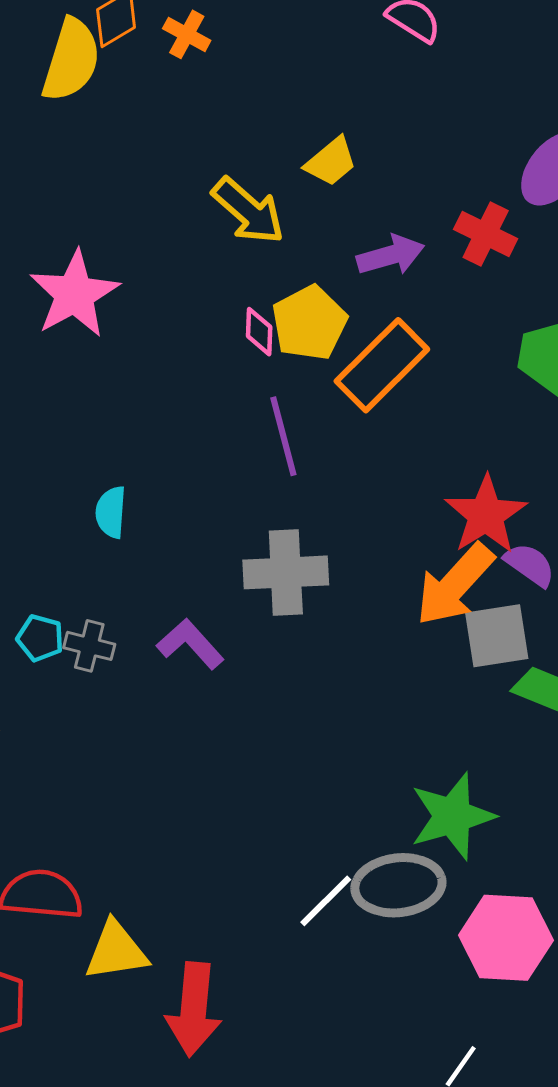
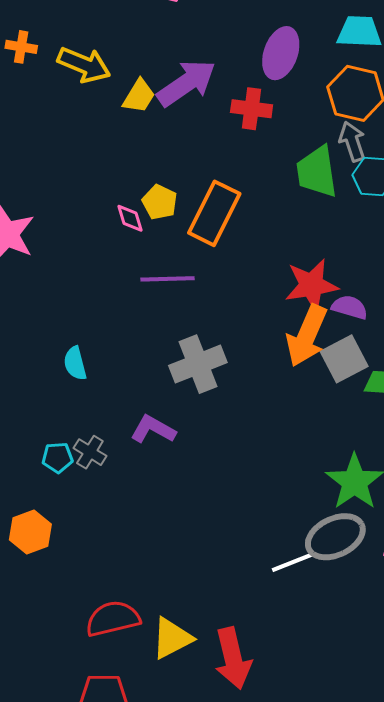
yellow arrow: (248, 211) -> (84, 65), moved
purple arrow: (391, 255) -> (186, 83), moved, size x1.4
yellow pentagon: (309, 323) -> (160, 202), size x0.7
purple line: (283, 436) -> (167, 279), turned -58
red star: (486, 515) -> (311, 285), turned -30
gray cross: (89, 646) -> (90, 452), turned 36
white line: (326, 901) -> (293, 562), turned 42

